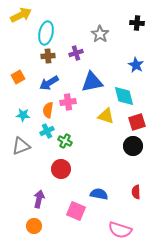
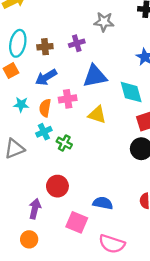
cyan ellipse: (46, 33) -> (18, 43), moved
gray star: (100, 34) -> (104, 22), turned -30
cyan star: (23, 115) -> (21, 105), moved
yellow triangle: (106, 116) -> (97, 115), moved
red circle: (61, 169) -> (57, 186), moved
pink semicircle: (120, 230) -> (112, 244), moved

